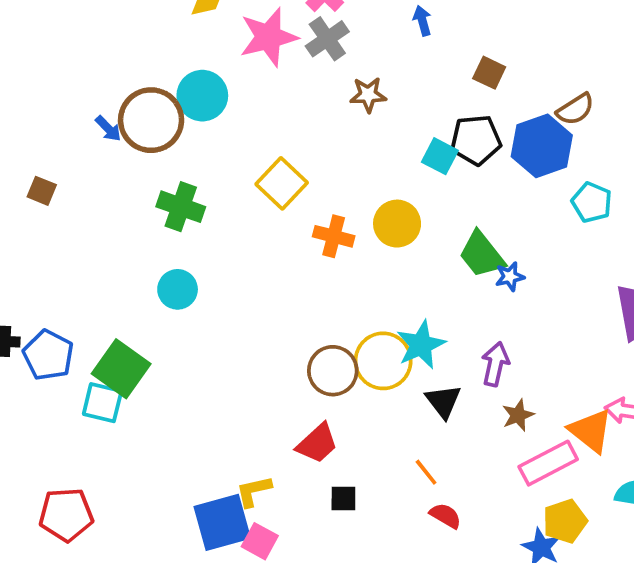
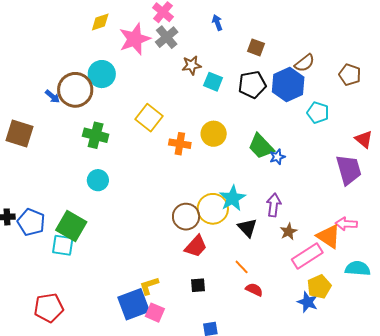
cyan square: (440, 156) -> (213, 82), moved
brown square: (42, 191) -> (19, 133), size x1.8
red trapezoid: (317, 443) -> (196, 246), moved

